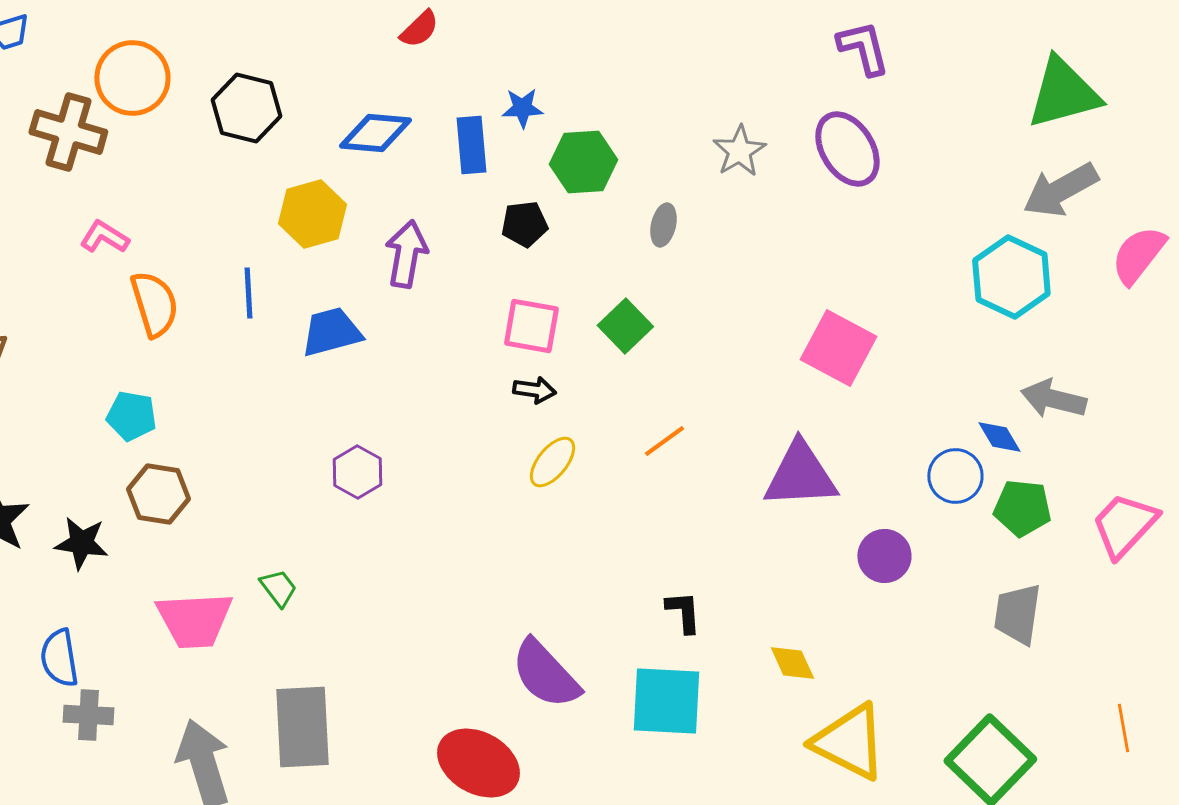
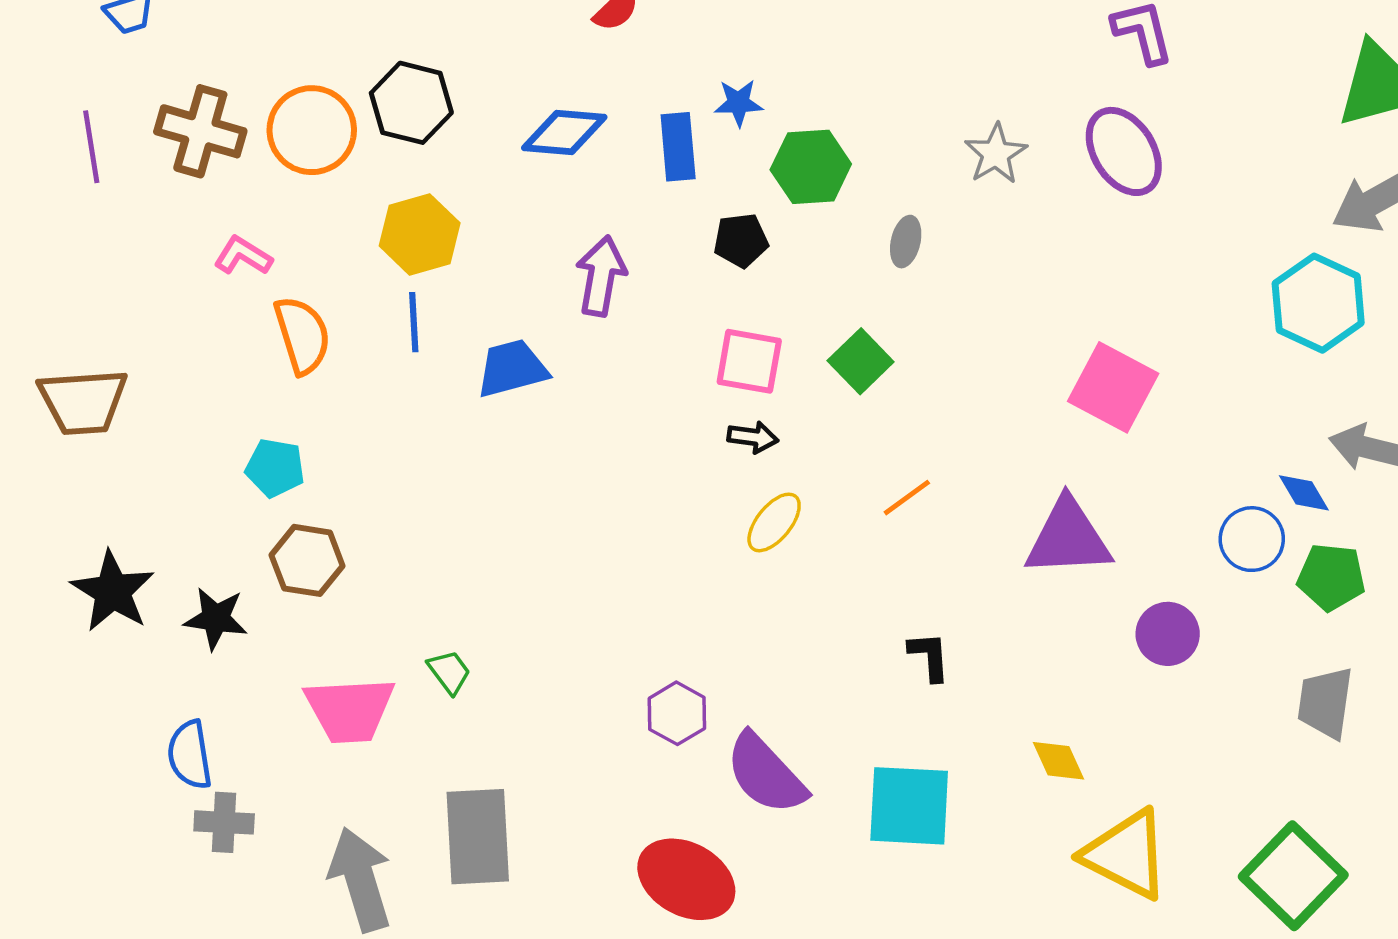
orange circle: (132, 78) -> (312, 130), moved
yellow hexagon: (312, 214) -> (420, 234), moved
purple hexagon: (357, 472) -> (677, 713), moved
black L-shape: (683, 612) -> (929, 656), moved

